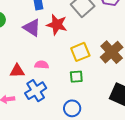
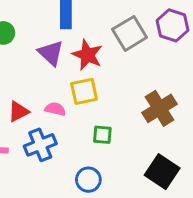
yellow square: (80, 52) -> (84, 91), moved
red triangle: (17, 71) -> (18, 111), turned -35

